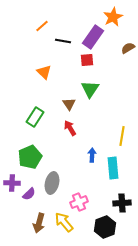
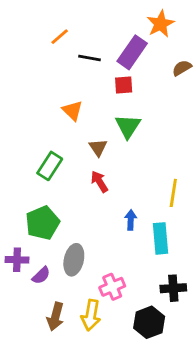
orange triangle: (44, 72) -> (72, 111), moved
yellow arrow: (64, 222) -> (91, 315), turned -130

